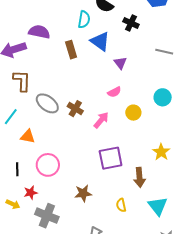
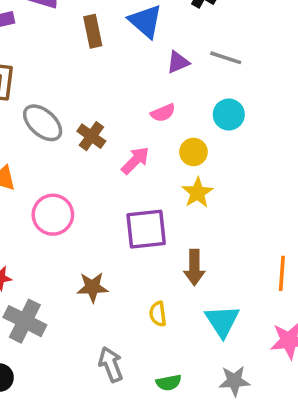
gray line: (164, 52) -> (226, 58), moved
purple triangle: (120, 63) -> (178, 62), turned 40
cyan circle: (163, 97) -> (229, 115), moved
yellow star: (161, 152) -> (197, 193), moved
pink circle: (48, 165) -> (53, 215), moved

